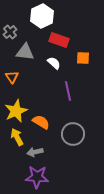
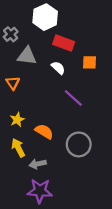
purple line: (68, 91) -> (73, 98), turned -36
yellow star: (16, 111) -> (17, 120), size x0.6

